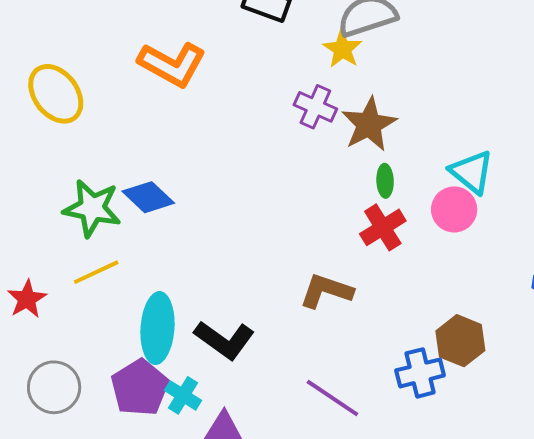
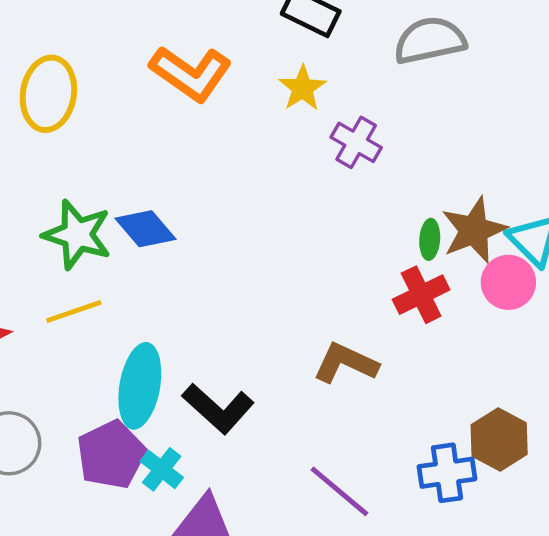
yellow star: (342, 49) -> (302, 88), moved
yellow ellipse: (56, 94) -> (48, 94), turned 40
brown star: (369, 124) -> (474, 230), moved

